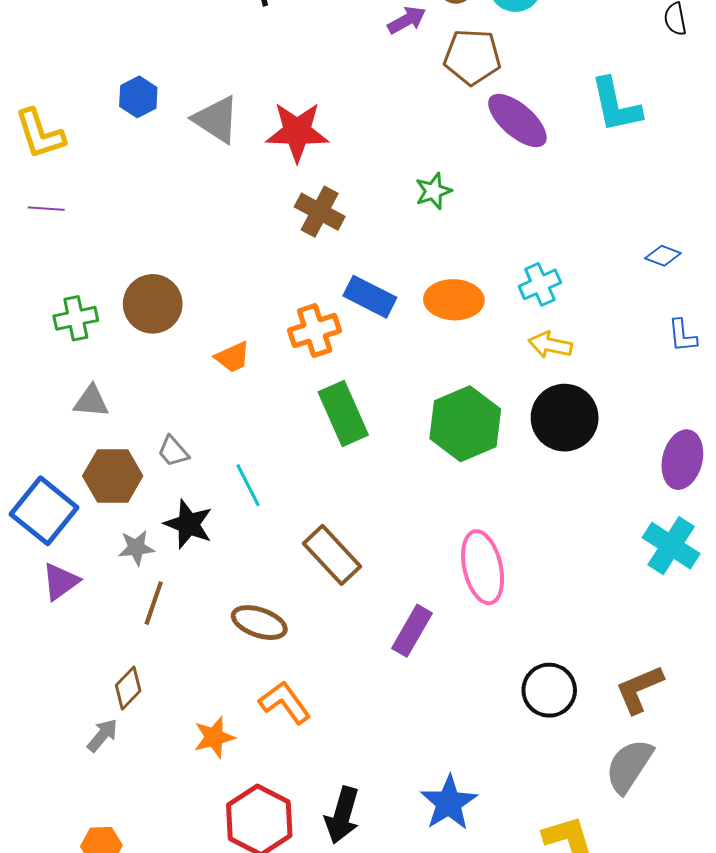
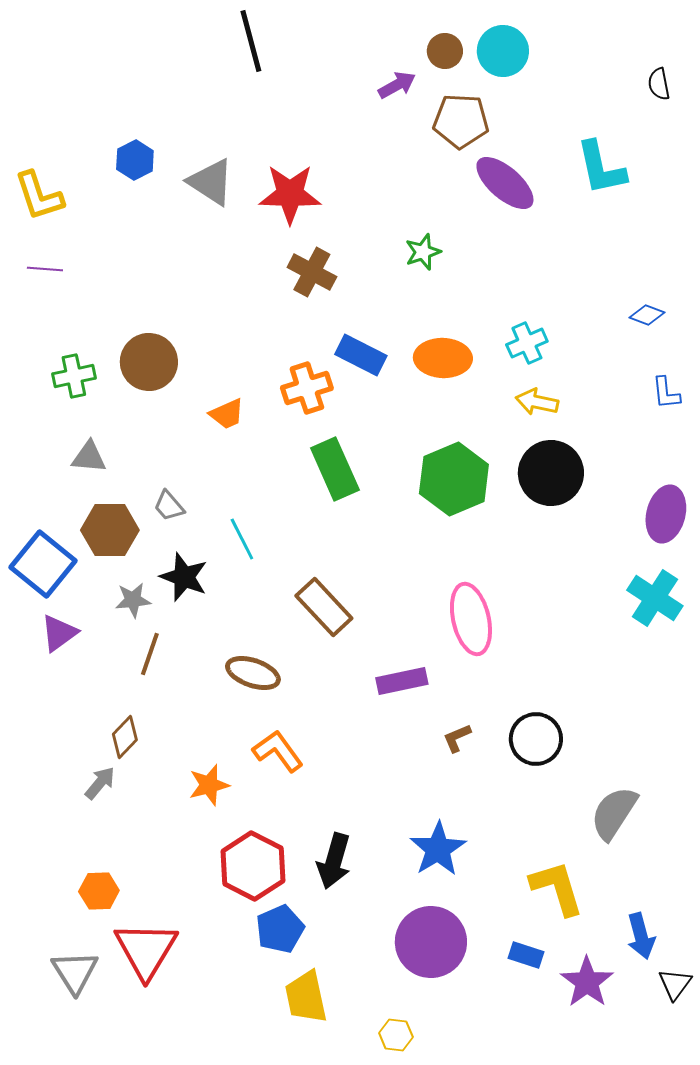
purple rectangle: (412, 631) -> (402, 681), turned 48
brown L-shape: (639, 689) -> (457, 738), moved, size x0.6

